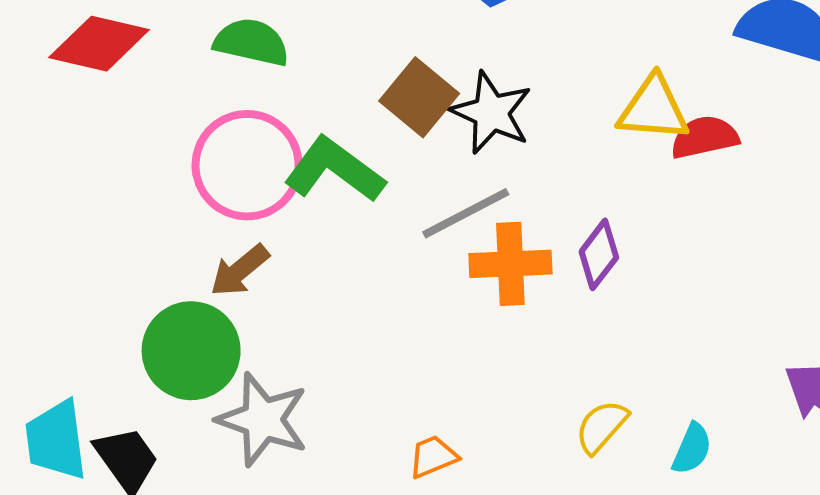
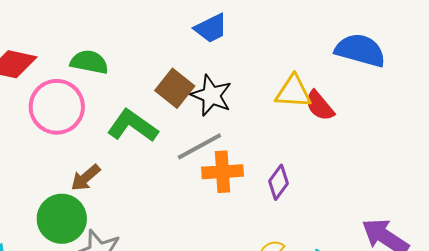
red semicircle: (705, 137) -> (320, 106), turned -116
pink circle: (247, 165) -> (57, 107), moved
purple diamond: (599, 254) -> (279, 182), moved

